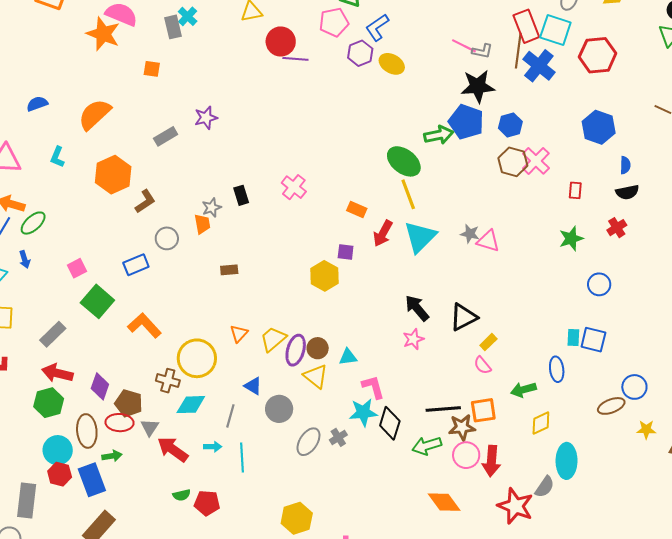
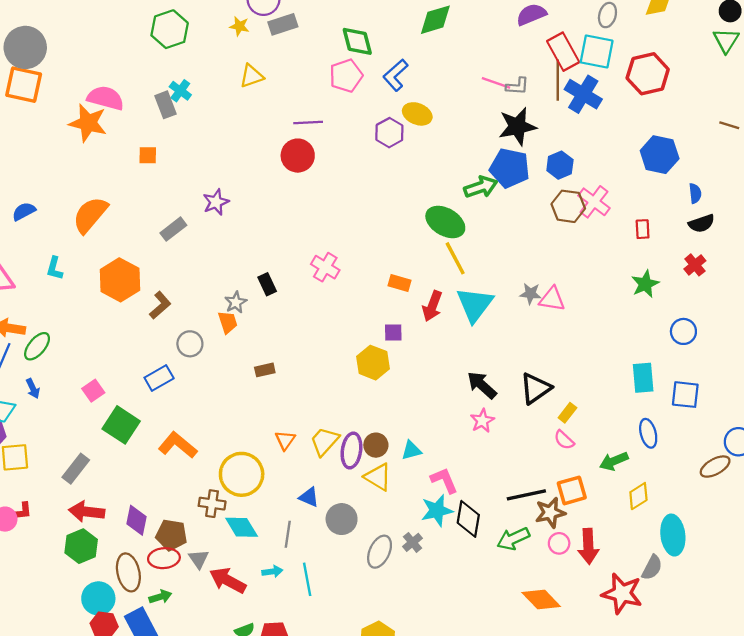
red circle: (281, 41) -> (298, 156), moved
purple hexagon: (360, 53) -> (389, 133), moved
cyan rectangle: (573, 338) -> (643, 378), moved, size x1.5
cyan diamond: (191, 405) -> (242, 527), turned 68
pink circle: (466, 455) -> (559, 543), size x0.7

